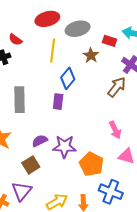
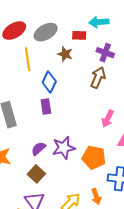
pink arrow: (115, 130) -> (108, 119), turned 66

